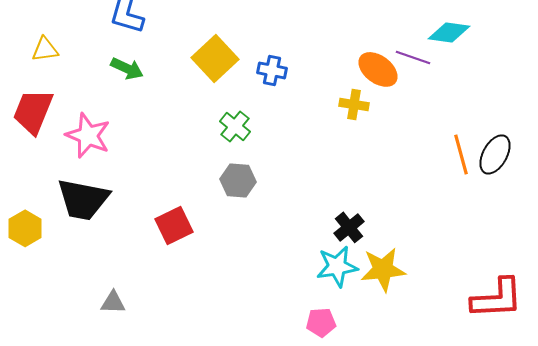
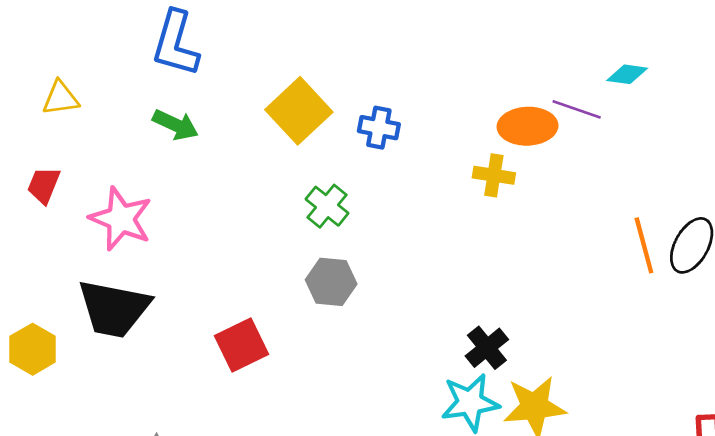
cyan diamond: (449, 32) -> (627, 74), size x0.7
orange ellipse: (378, 69) -> (528, 126), turned -39
red trapezoid: (33, 111) -> (44, 185), size x0.6

